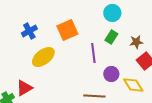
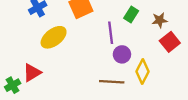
purple circle: (111, 74) -> (122, 54), moved
yellow diamond: (133, 85) -> (142, 71), moved, turned 60

